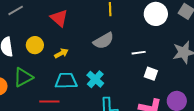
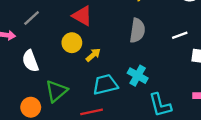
gray semicircle: (103, 41) -> (137, 30), turned -40
yellow circle: (35, 45) -> (72, 43), moved

